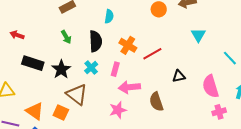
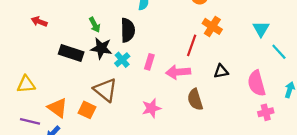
cyan triangle: (198, 35) -> (261, 29), moved
orange cross: (128, 45) -> (212, 26), moved
red line: (152, 54) -> (192, 45), turned -42
black rectangle: (33, 63) -> (71, 53), moved
black star: (61, 69) -> (101, 48), moved, turned -30
pink arrow: (129, 87) -> (178, 72), moved

